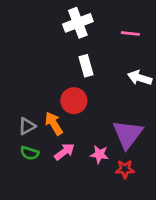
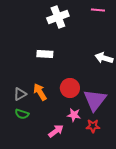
pink line: (130, 34) -> (98, 10), moved
white rectangle: (86, 66) -> (45, 54), moved, turned -70
red circle: (74, 101) -> (70, 88), moved
pink arrow: (64, 152) -> (56, 131), moved

